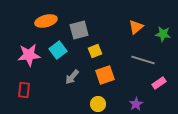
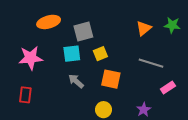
green star: (163, 34) -> (172, 25), moved
cyan square: (58, 50) -> (72, 54), moved, turned 30
orange square: (105, 75) -> (111, 79), turned 30
gray arrow: (72, 77) -> (76, 81), turned 91

